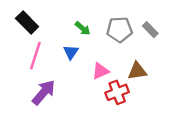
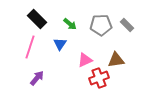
black rectangle: (27, 22) -> (37, 19), moved
purple arrow: (44, 92) -> (37, 78), size x0.7

